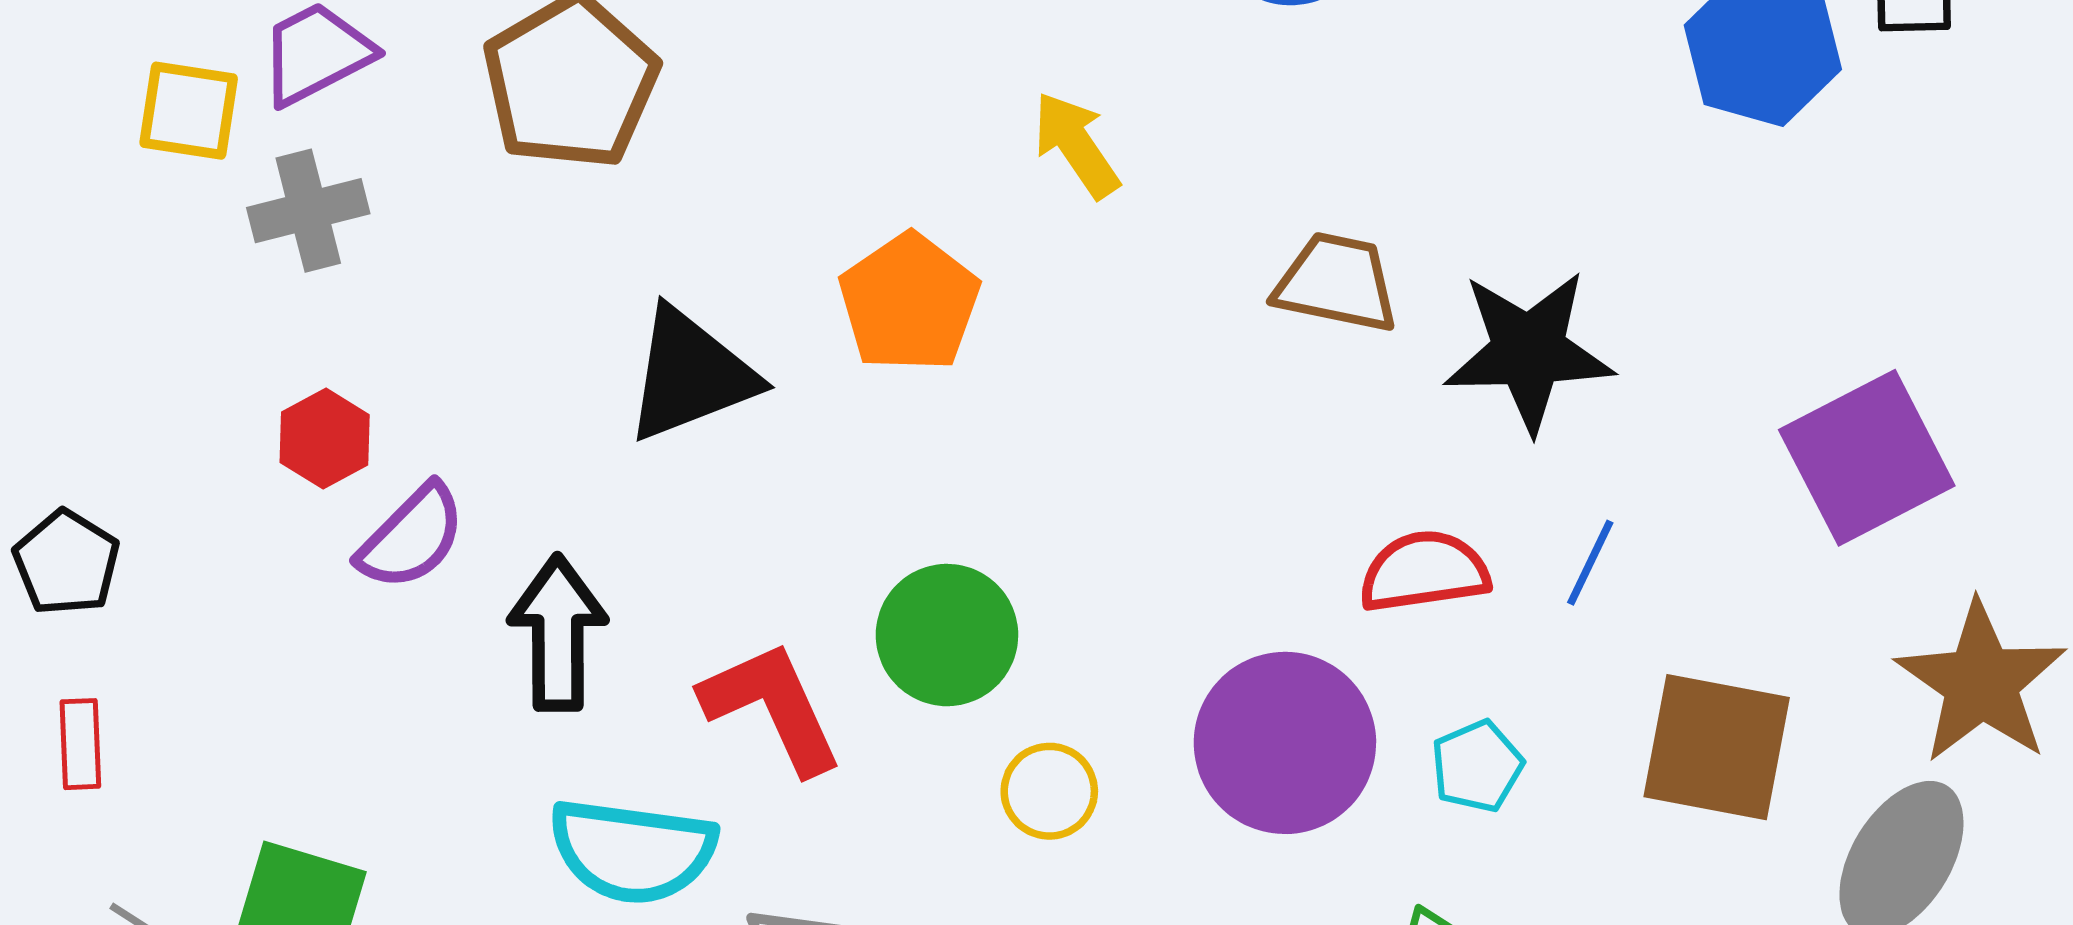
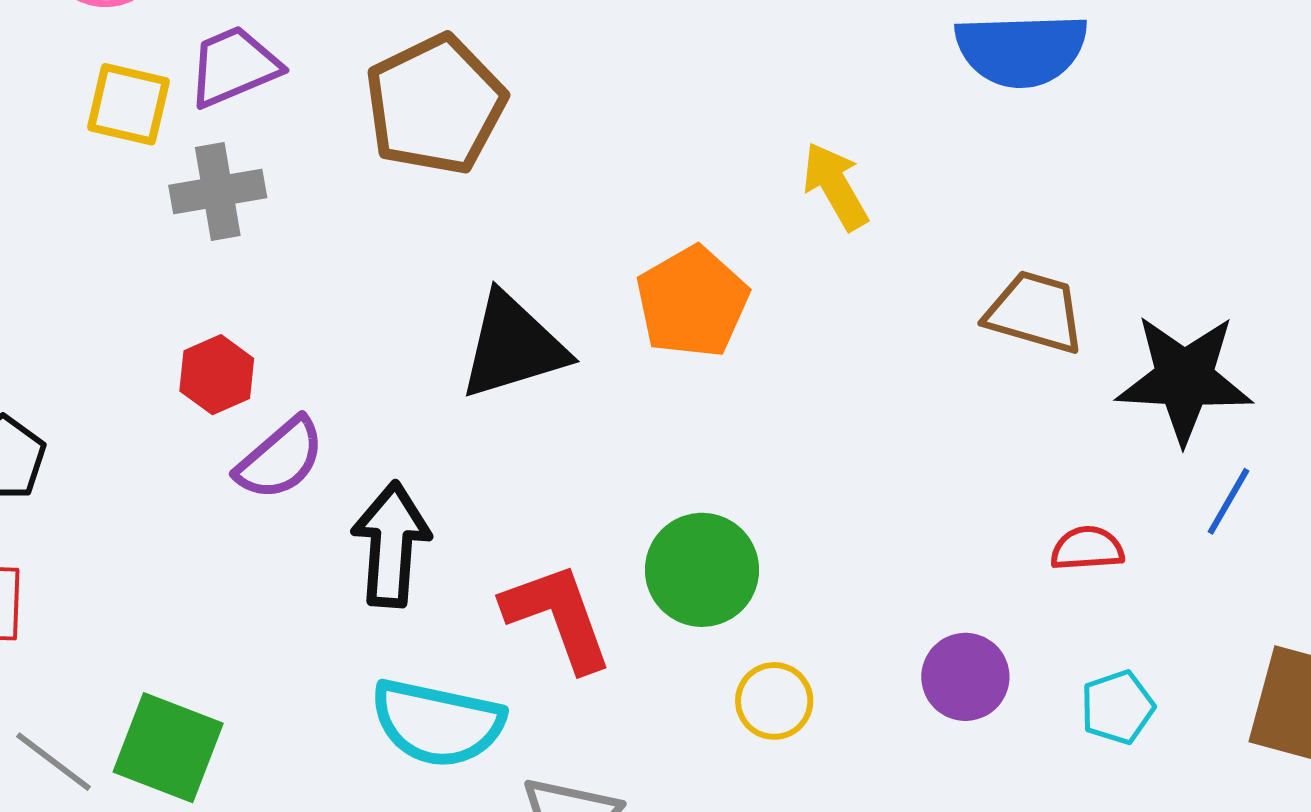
blue line: (1590, 563) -> (1228, 501), moved
red semicircle: (1424, 572) -> (1087, 549), size x0.7
purple circle: (1285, 743) -> (965, 677), size x0.6

